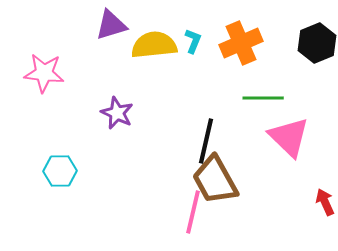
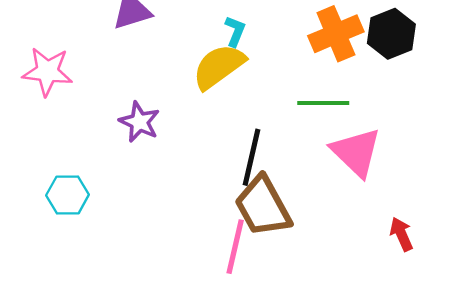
orange cross: (241, 43) -> (336, 34), moved
yellow semicircle: (154, 45) -> (219, 66), moved, turned -30

